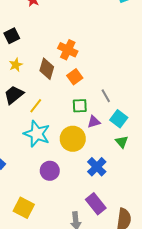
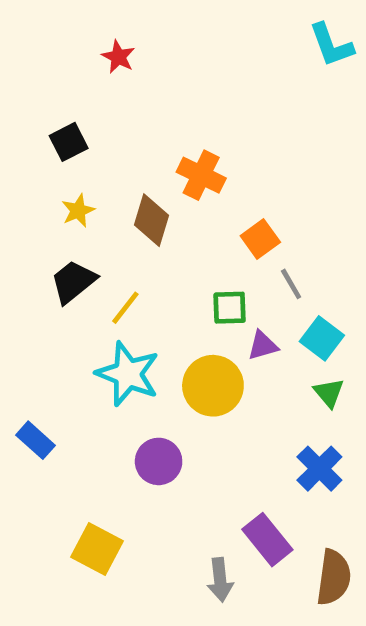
orange square: (75, 77) -> (260, 239), moved
blue cross: (97, 167) -> (319, 469), moved

